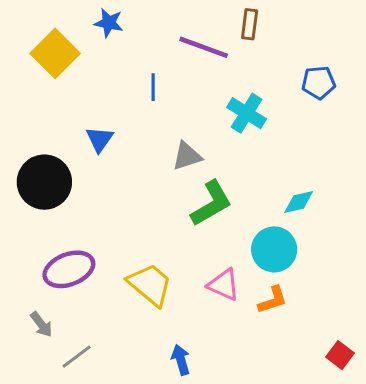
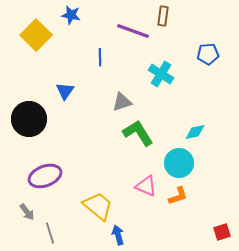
green L-shape: (211, 203) -> (138, 133), turned -92
yellow trapezoid: (150, 285) -> (98, 206), moved
red square: (340, 355) -> (222, 232), turned 36
gray line: (77, 357) -> (50, 233), turned -70

